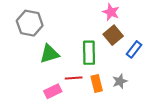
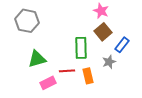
green triangle: (49, 54) -> (37, 59), moved
gray star: (120, 81) -> (109, 62), moved

